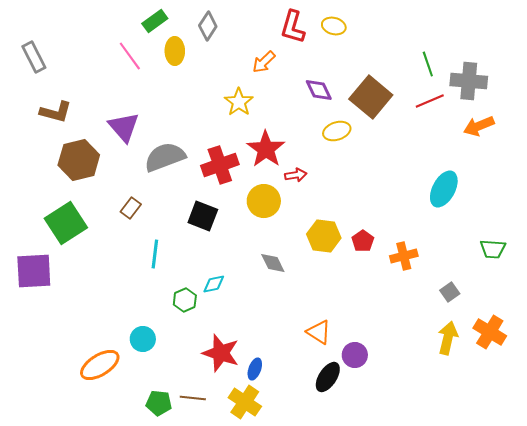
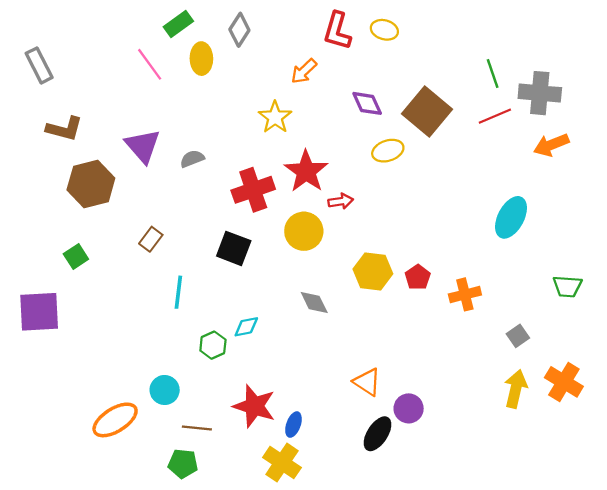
gray semicircle: (165, 157) -> (192, 159), moved, size x0.5
green square: (66, 223) -> (76, 257), size x0.5
brown line: (193, 398) -> (197, 428), moved

